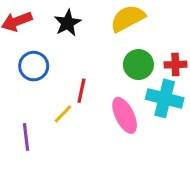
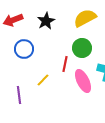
green circle: (138, 65) -> (82, 48), moved
red line: (81, 91) -> (65, 64), moved

